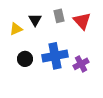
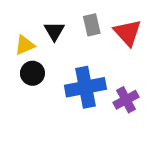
black circle: (25, 59) -> (32, 73), moved

